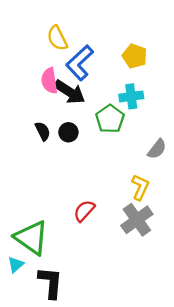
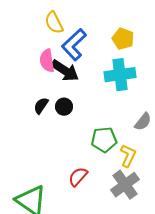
cyan cross: (131, 96) -> (120, 75), size x1.4
green pentagon: (110, 119) -> (104, 140), moved, turned 30
black semicircle: (43, 131) -> (41, 106), turned -120

